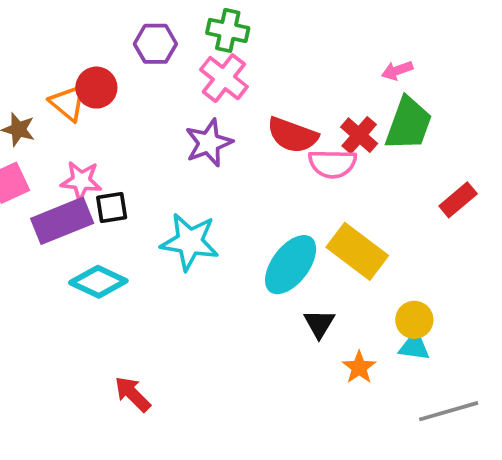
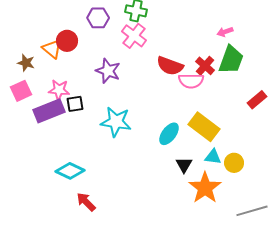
purple star: (209, 143) -> (108, 71), moved, turned -30
cyan ellipse: (291, 265) -> (169, 134), size x0.7
cyan diamond: (98, 282) -> (70, 171), moved
cyan triangle: (414, 346) -> (213, 157), moved
orange star: (359, 367) -> (205, 188), size x1.8

